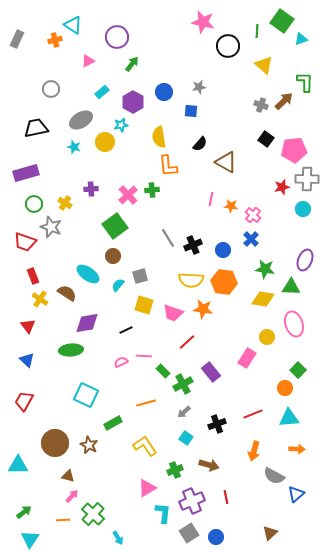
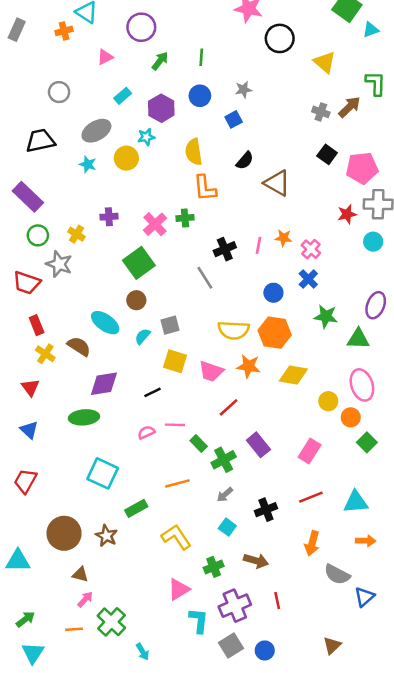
green line: (257, 31) -> (201, 57), moved
blue square: (191, 111) -> (234, 119), turned -32
purple rectangle: (26, 173) -> (28, 197), turned 60
pink line: (211, 199) -> (258, 245), moved
black cross: (193, 245) -> (225, 249), moved
yellow diamond: (263, 299) -> (293, 375), moved
pink rectangle: (247, 358) -> (310, 451), moved
orange circle: (285, 388) -> (351, 417), moved

